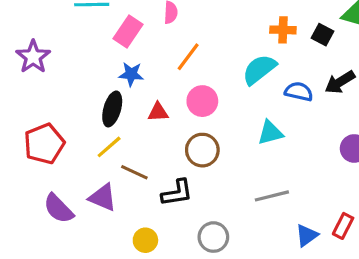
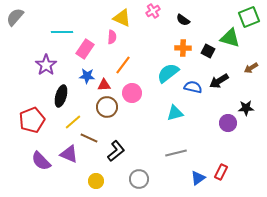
purple star: (33, 57) -> (46, 65), moved
black ellipse: (112, 109) -> (61, 96), moved
red triangle: (158, 112) -> (104, 85), moved
brown circle: (202, 150) -> (107, 107), moved
black L-shape: (177, 193) -> (116, 151), turned -30

